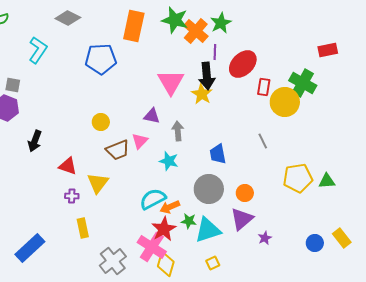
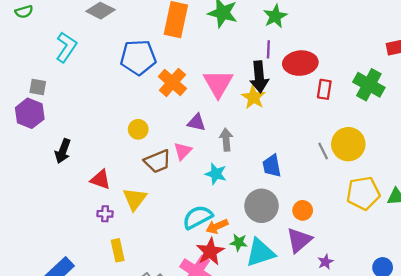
orange cross: (196, 31) -> (172, 82), moved
red ellipse: (243, 64) -> (300, 63), turned 40
yellow circle: (285, 102) -> (348, 144), moved

